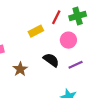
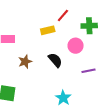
red line: (56, 17) -> (63, 16), moved
purple line: (76, 65) -> (88, 71), moved

